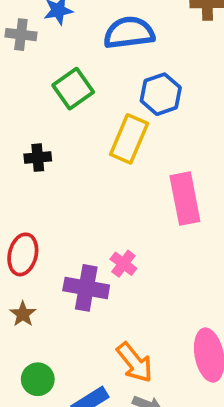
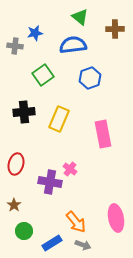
yellow rectangle: (129, 139) -> (59, 119), moved
black cross: (38, 158) -> (24, 112), size x1.5
brown star: (23, 314) -> (14, 205), moved

